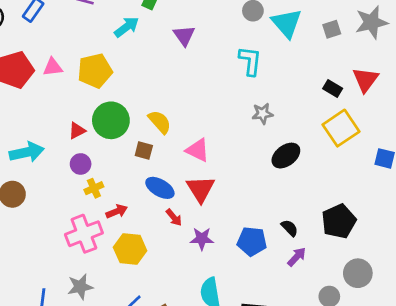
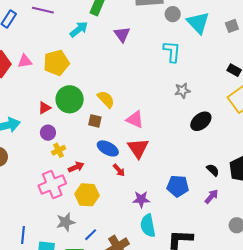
black semicircle: (290, 228) -> (213, 170), moved
purple star: (202, 239) -> (141, 199), moved
gray star: (80, 287) -> (66, 222), moved

